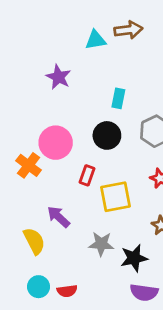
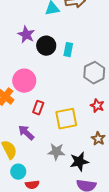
black circle: (107, 135) -> (46, 46), moved
red rectangle: (87, 175) -> (38, 108), moved
cyan circle: (39, 287) -> (18, 172), moved

